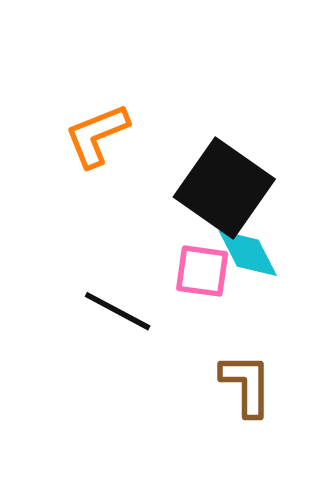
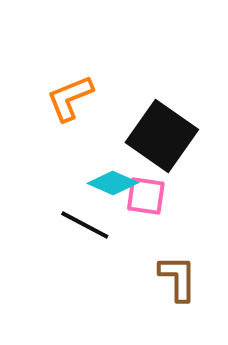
cyan diamond: (248, 253) -> (113, 183), moved, turned -39

